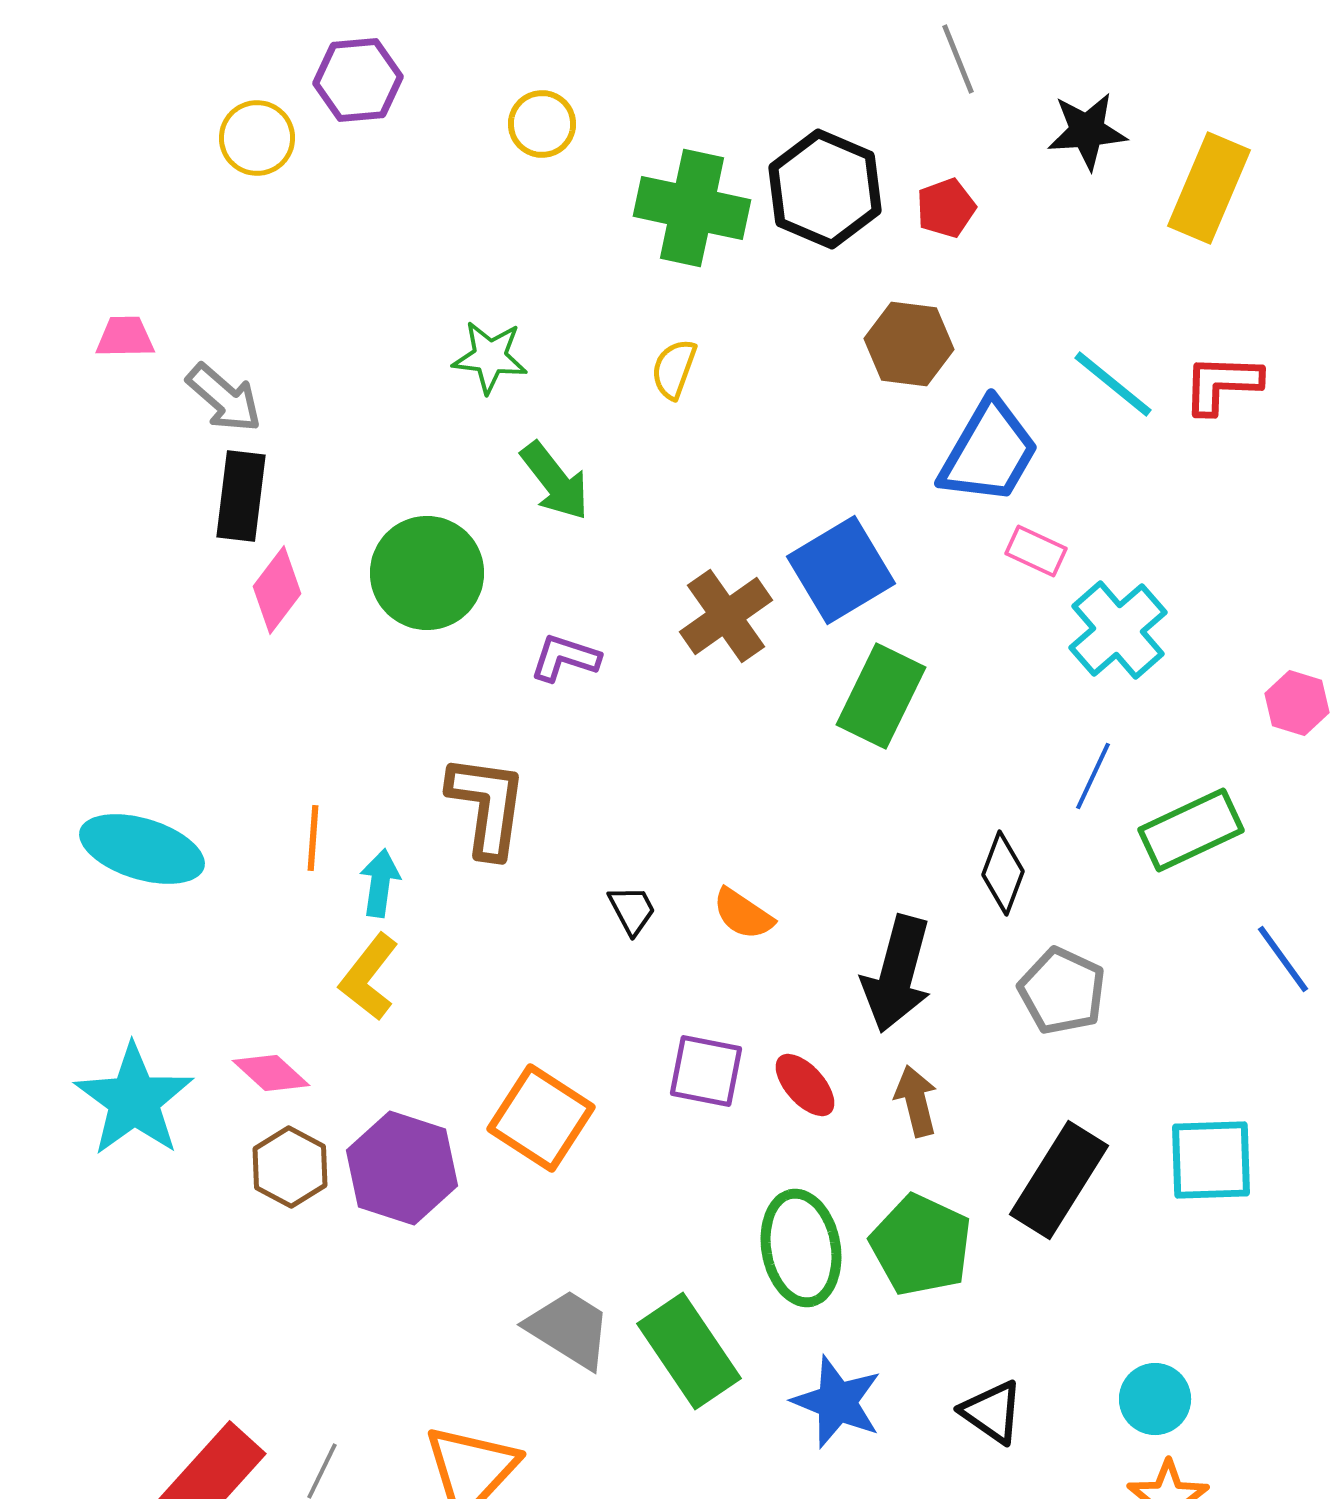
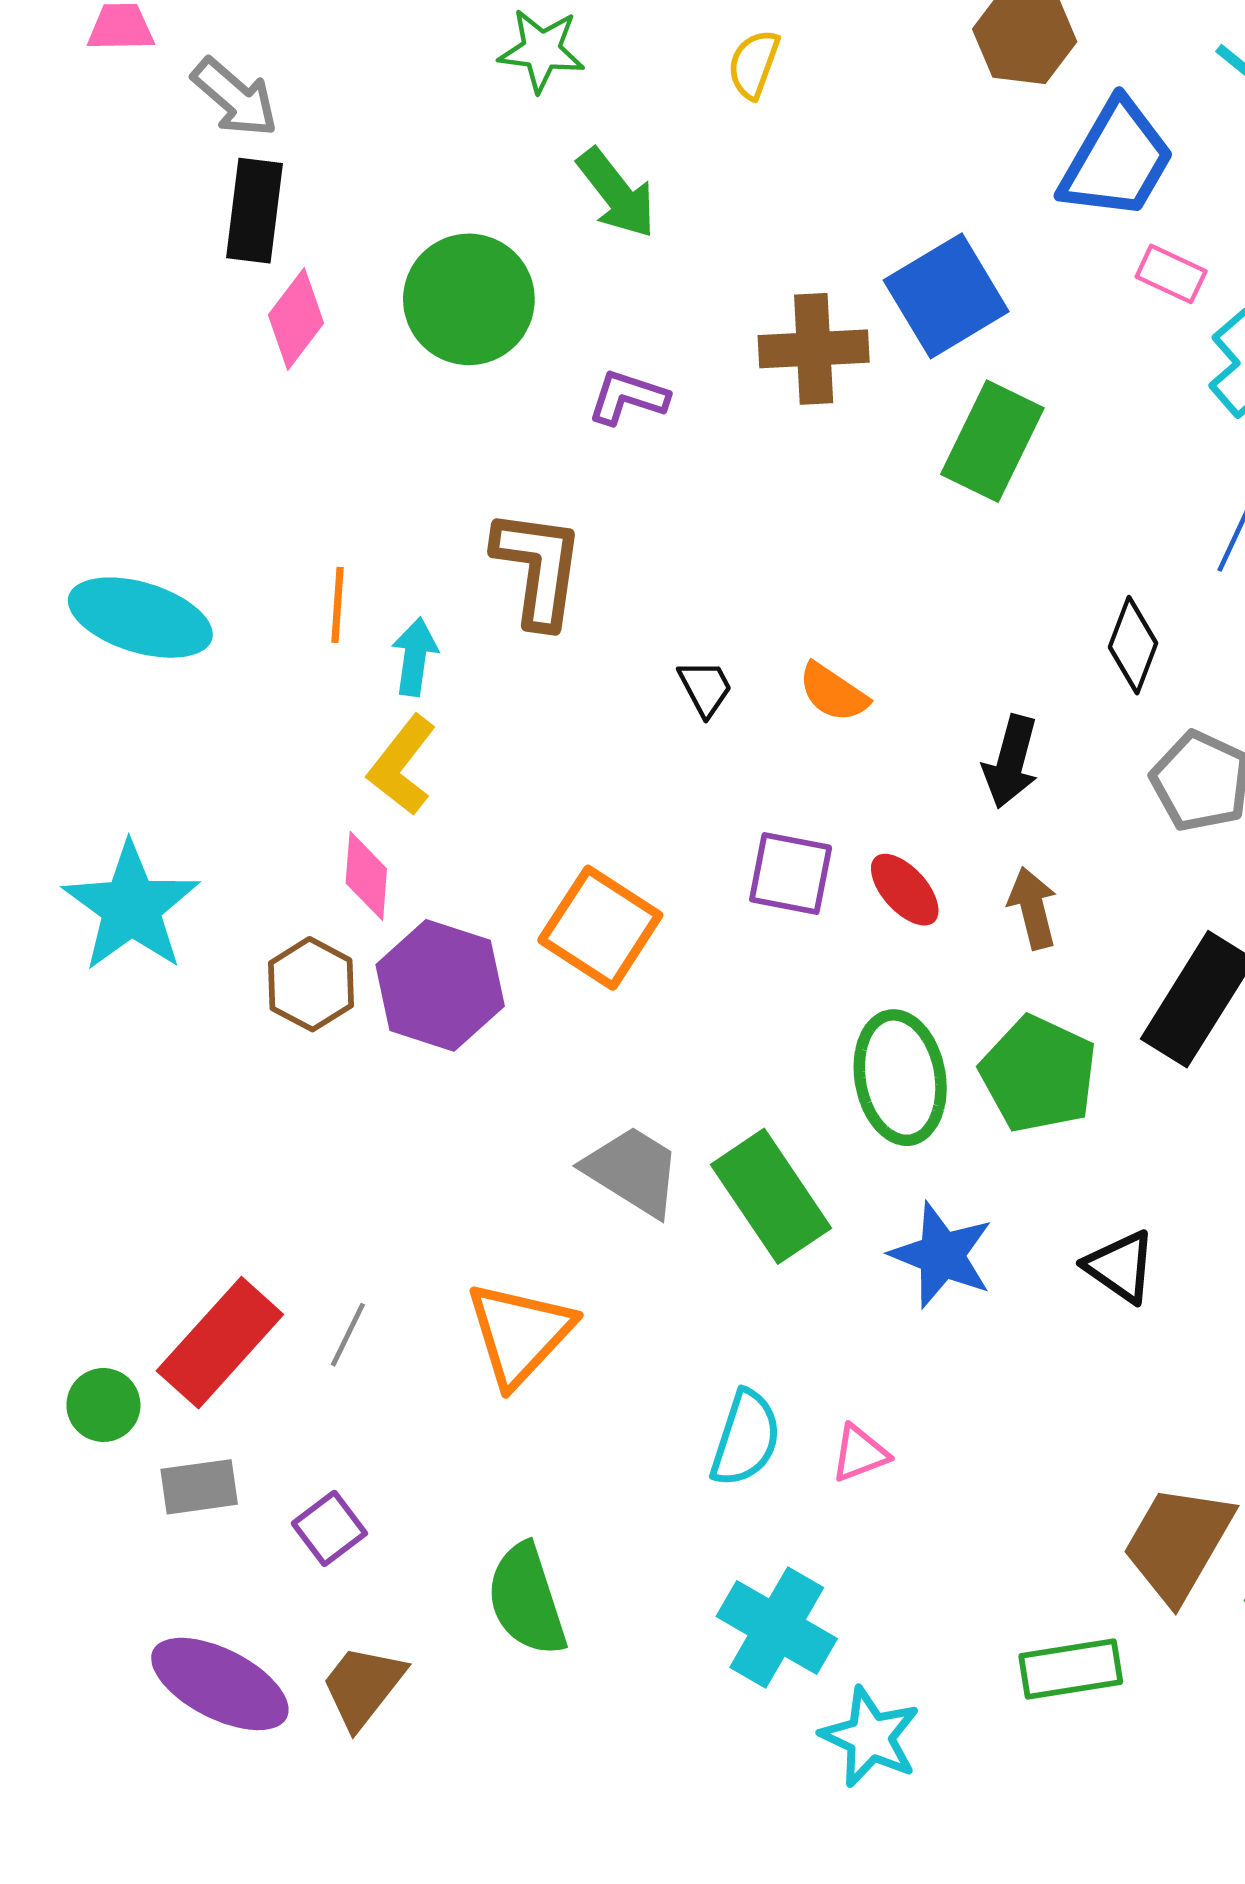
brown cross: (726, 616) -> (814, 349), turned 32
black arrow: (897, 974) -> (1011, 762), size x0.7
pink diamond: (271, 1073) -> (366, 876), moved, turned 52

